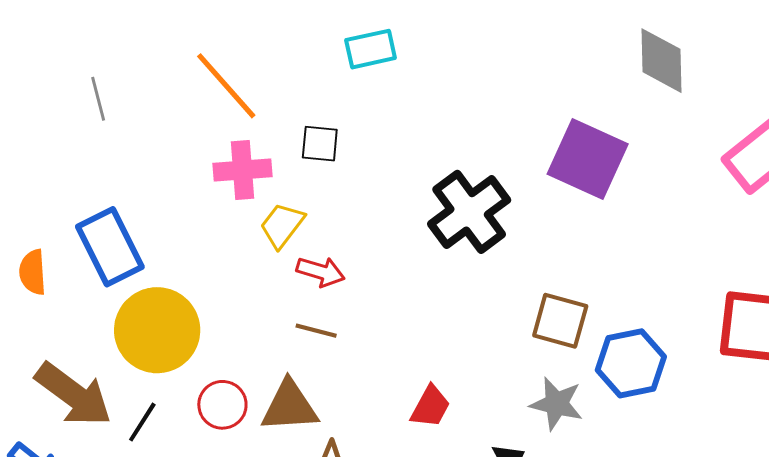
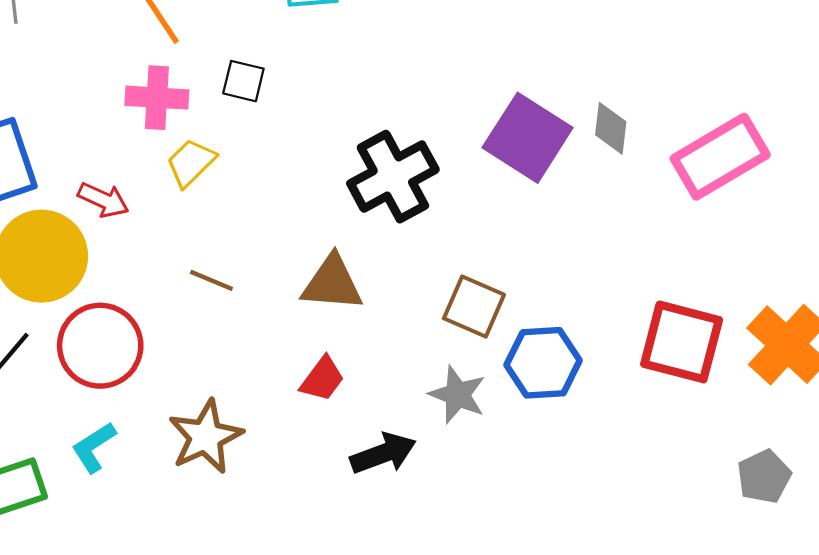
gray diamond: (661, 61) -> (611, 128), moved, size x0.7
red arrow: (321, 272) -> (103, 200), moved
red circle: (222, 405) -> (100, 346), size x1.6
brown triangle: (289, 406) -> (332, 283), moved

